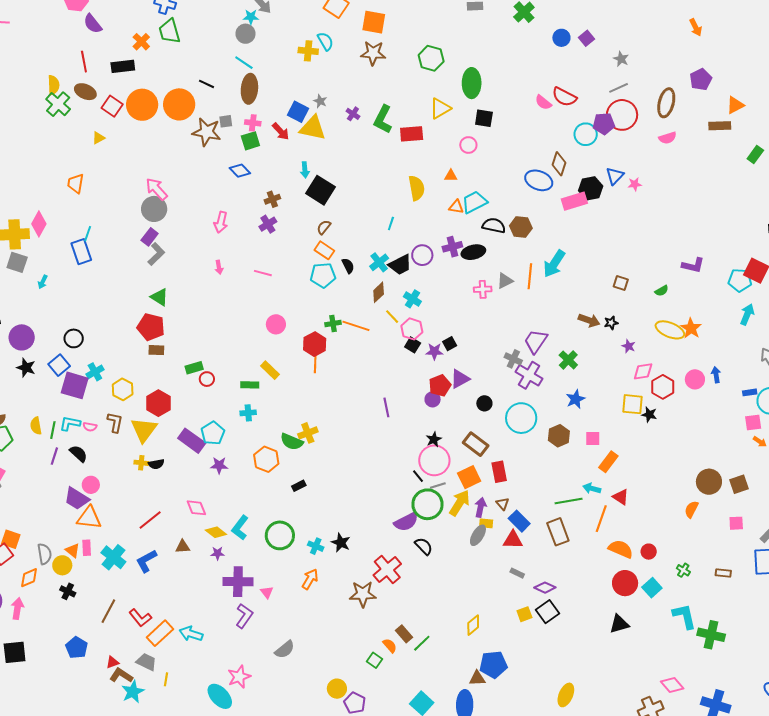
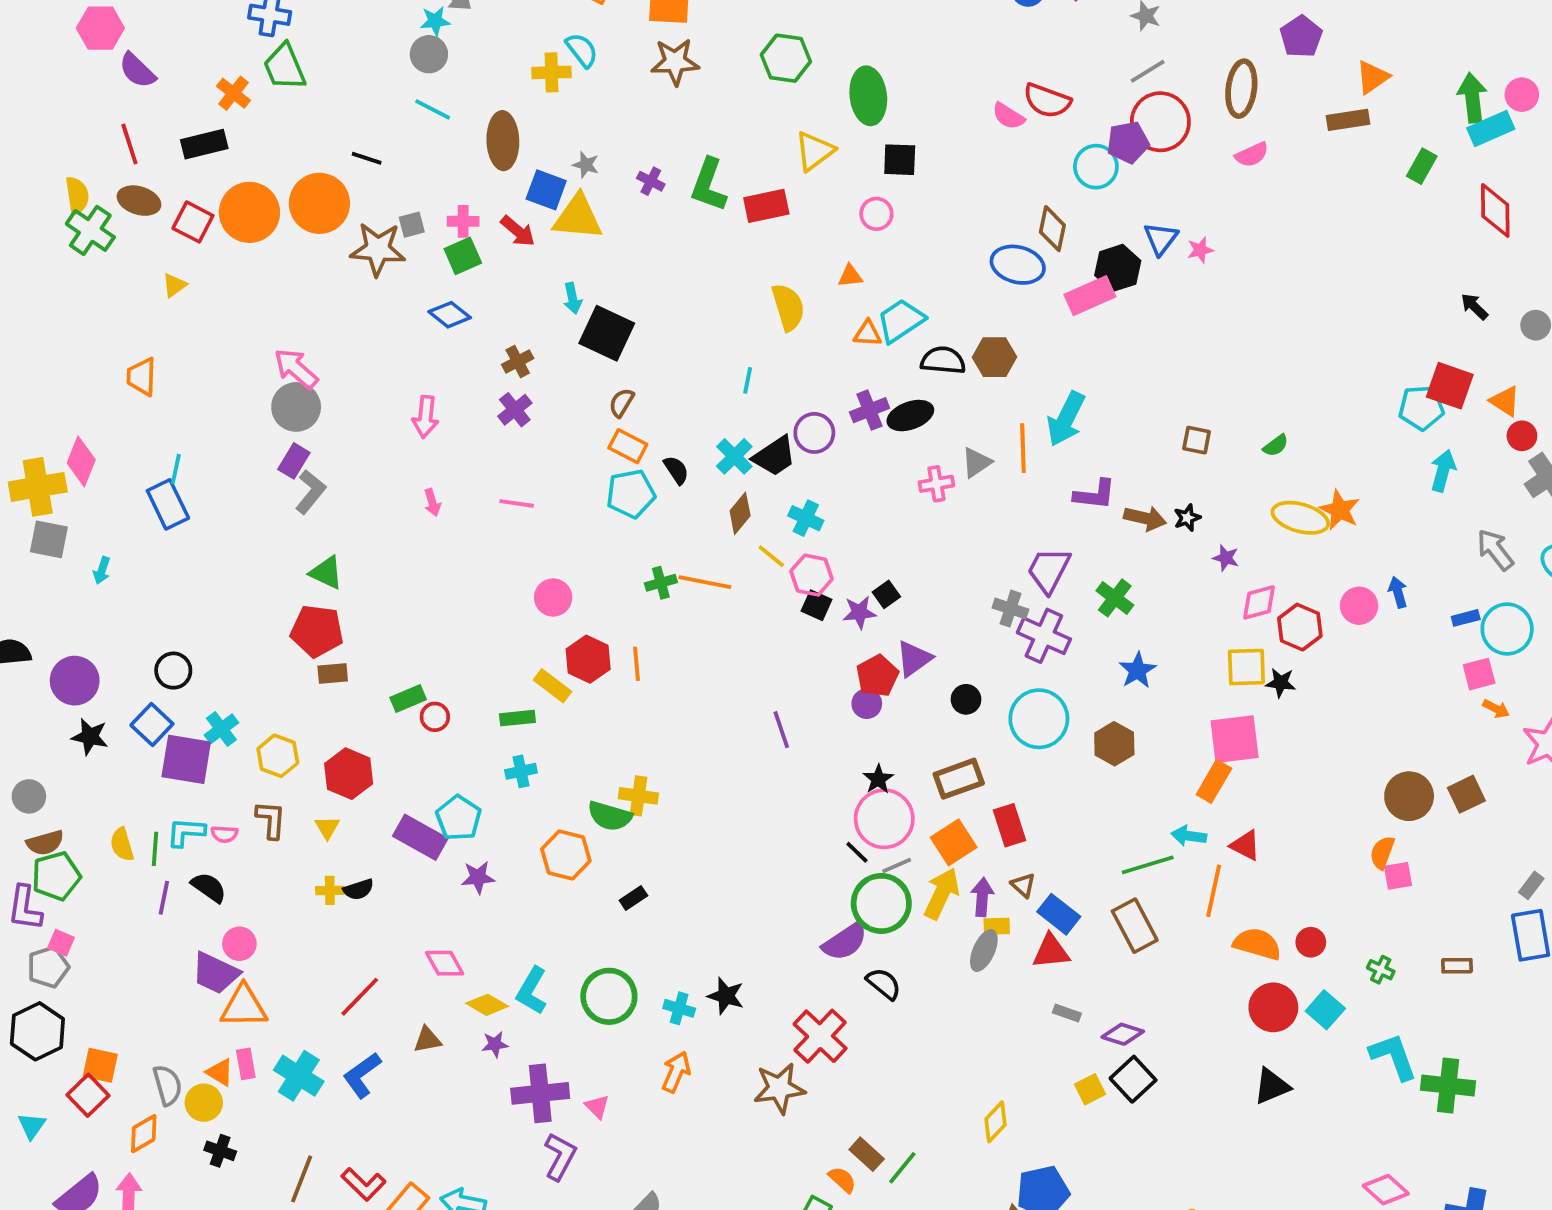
brown ellipse: (249, 89) -> (503, 141), moved
purple L-shape: (693, 265) -> (1095, 495), moved
red hexagon: (315, 344) -> (588, 659), moved
yellow triangle: (144, 430) -> (327, 827), size x0.5
yellow cross: (308, 433) -> (638, 796), turned 36
pink square: (593, 438) -> (1235, 739), moved, size x1.8
brown rectangle: (476, 444) -> (959, 779), turned -50
pink square: (736, 523) -> (1398, 876), moved

